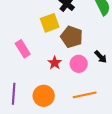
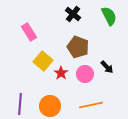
yellow square: (50, 23) -> (43, 61), moved, turned -30
pink rectangle: (23, 49) -> (29, 32), moved

